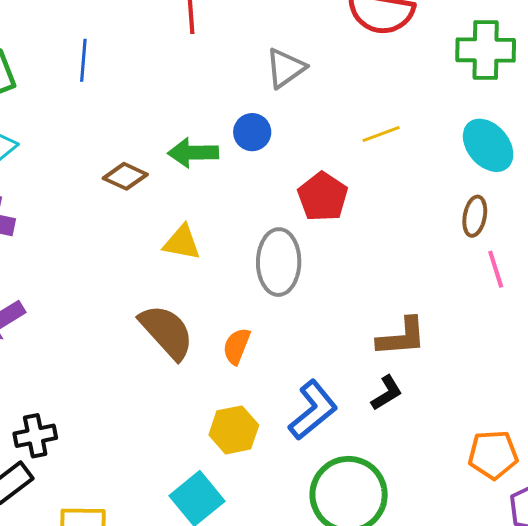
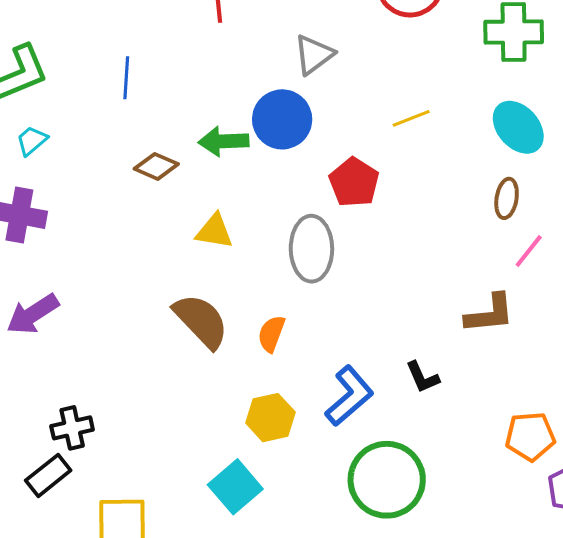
blue line: (83, 60) -> (126, 78), moved
blue circle: (252, 132) -> (282, 119), size x1.6
pink line: (496, 269) -> (529, 251), turned 57
brown L-shape: (402, 337) -> (490, 314), moved
black L-shape: (387, 393) -> (422, 377), turned 99

